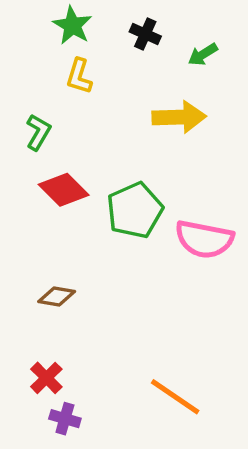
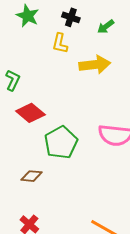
yellow L-shape: (79, 76) -> (60, 43), moved
green pentagon: (135, 210) -> (61, 143), moved

